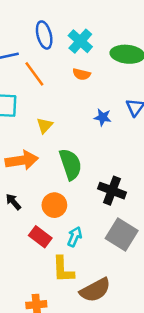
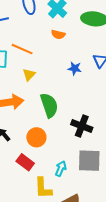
orange line: (34, 74) -> (22, 49), moved, turned -30
gray square: (122, 234) -> (89, 161), turned -30
cyan arrow: (75, 237) -> (61, 169), moved

